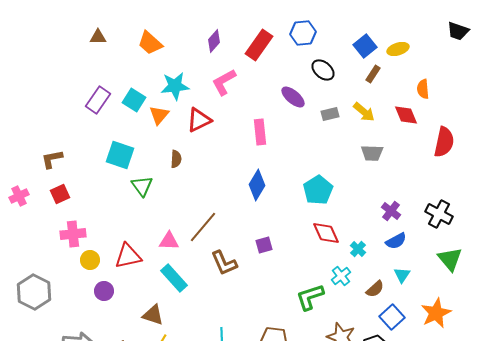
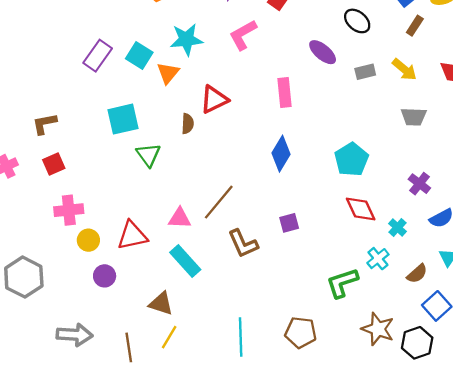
red triangle: (199, 120) -> (214, 99), moved
cyan square: (120, 155) -> (123, 119), turned -32
purple cross: (391, 211) -> (419, 184), moved

